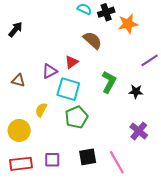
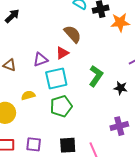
brown semicircle: (92, 40) -> (73, 34), moved
cyan square: (68, 89) -> (56, 78), turned -35
yellow semicircle: (41, 110) -> (28, 95), turned 40
purple cross: (139, 131) -> (119, 126), turned 30

